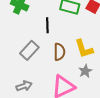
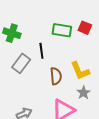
gray rectangle: (29, 50) -> (21, 63), moved

